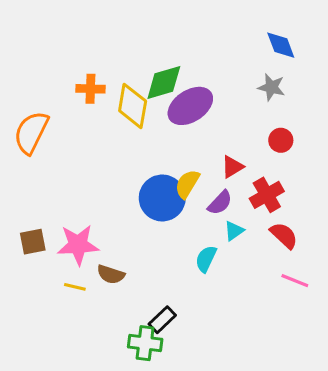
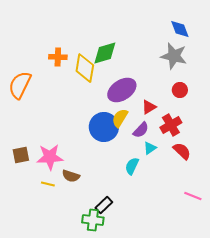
gray star: (271, 87) -> (174, 56), size x1.5
purple ellipse: (190, 106) -> (122, 90), moved
pink line: (295, 281) -> (193, 196), moved

